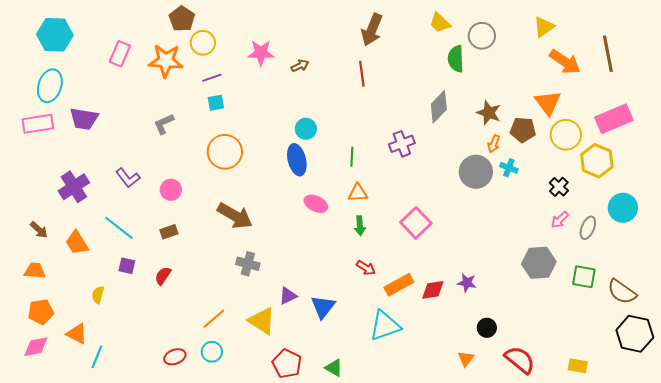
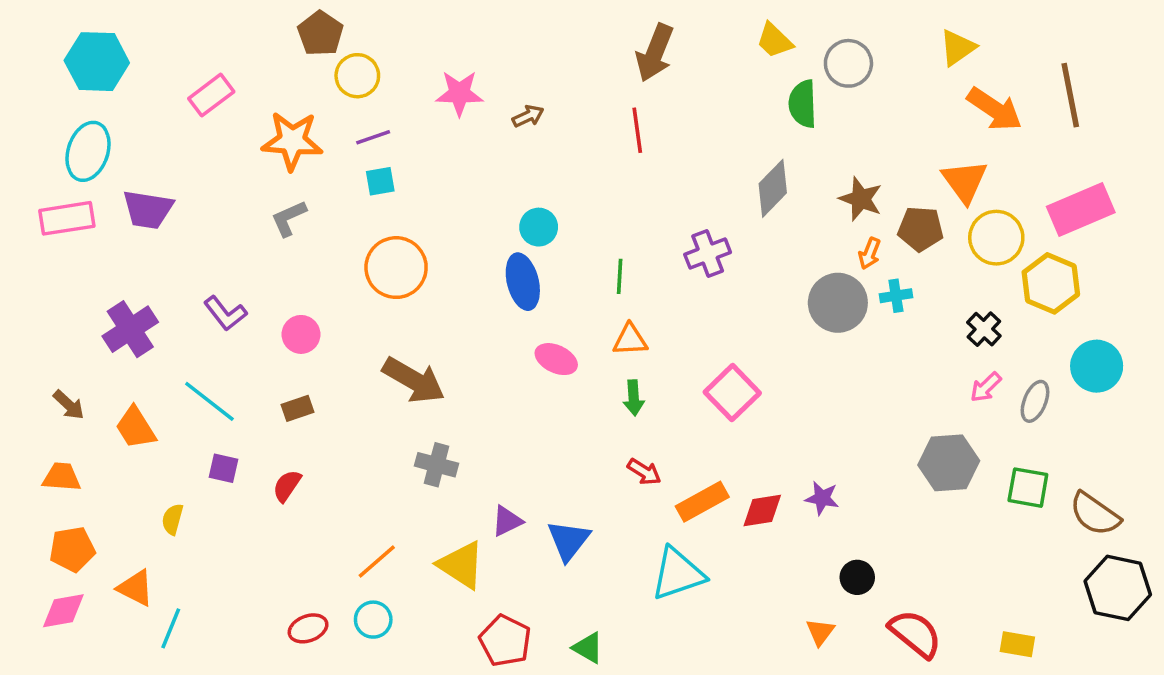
pink rectangle: (120, 54) -> (211, 95), turned 30
orange star: (166, 61) -> (292, 141), moved
cyan cross: (509, 168) -> (896, 296), turned -30

